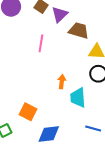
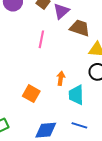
orange square: (28, 112) -> (31, 94), moved
blue line: (93, 129) -> (79, 125), moved

